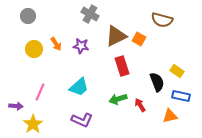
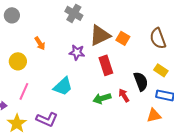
brown semicircle: (162, 20) -> (158, 38), moved, turned 55
purple star: (81, 46) -> (77, 52), moved
yellow circle: (34, 49) -> (18, 61), moved
red arrow: (140, 105) -> (124, 95), moved
purple L-shape: (82, 120) -> (47, 119), moved

